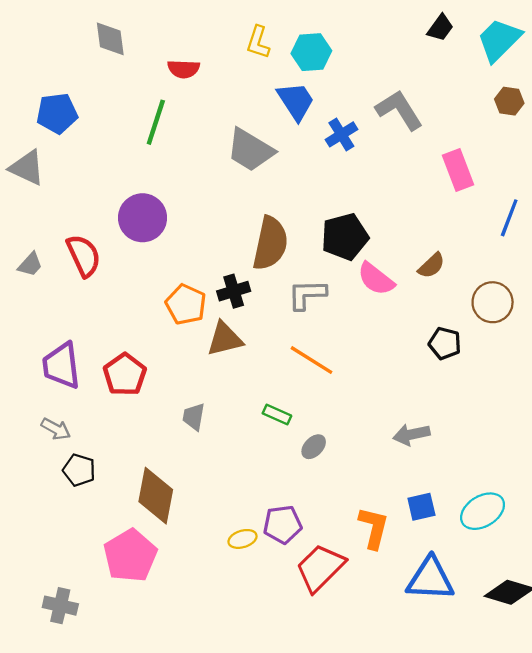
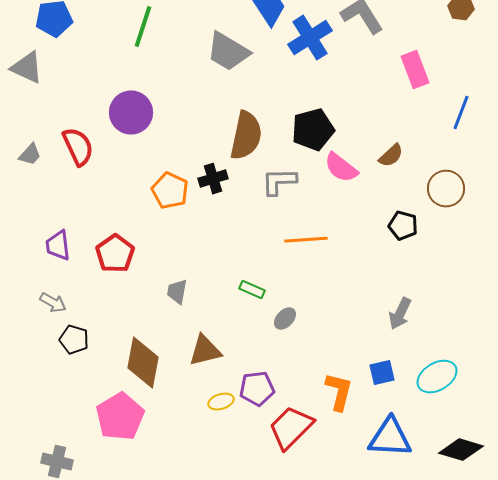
blue cross: (341, 134) -> (310, 38), size x1.5
brown triangle: (225, 339) -> (205, 351), moved
orange line: (311, 360) -> (306, 240), moved, turned -36
purple trapezoid: (61, 366) -> (58, 246), size x0.7
gray arrow: (411, 434) -> (400, 314), moved, turned -52

